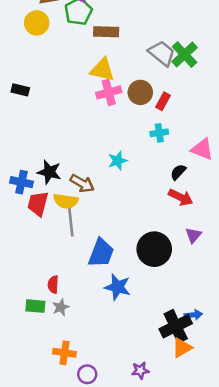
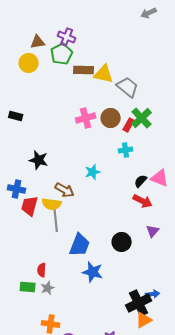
green cross: (185, 54) -> (142, 118), moved
yellow triangle: (102, 70) -> (104, 74), moved
pink triangle: (202, 149) -> (160, 178), moved
black star: (49, 172) -> (39, 160), moved
black circle: (154, 249) -> (122, 242), size x0.7

